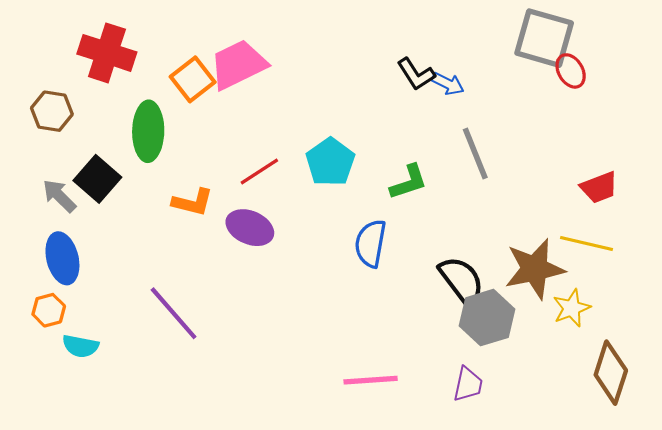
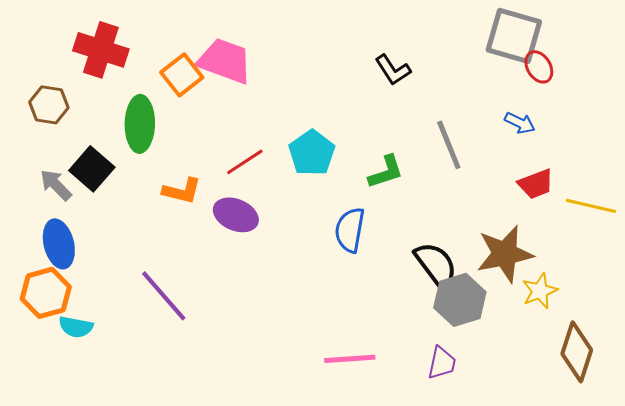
pink trapezoid: (238, 65) -> (225, 61), turned 46
blue arrow: (448, 84) -> (520, 123), moved
red trapezoid: (599, 187) -> (536, 184), moved
yellow line: (586, 243) -> (591, 206), moved
orange hexagon: (49, 310) -> (46, 293), size x1.6

